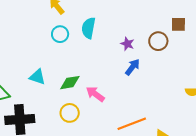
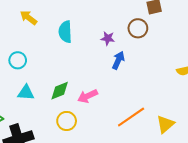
cyan circle: (60, 34) -> (18, 60), moved
pink arrow: (95, 94) -> (88, 96), turned -48

